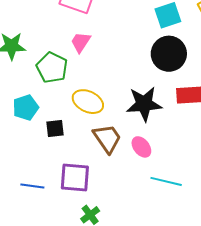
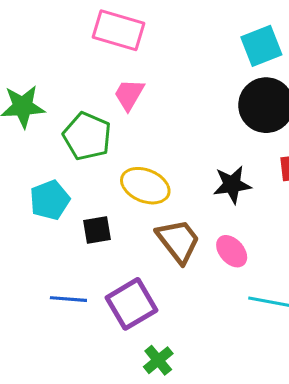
black star: (144, 104) -> (232, 185), size x0.7
purple square: (75, 178) -> (132, 304), turned -32
blue line: (32, 186) -> (68, 299), moved

